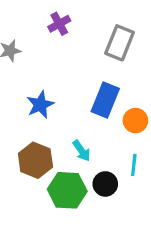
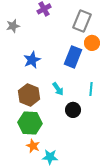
orange circle: (135, 121) -> (92, 43), moved
cyan line: (134, 165) -> (91, 89), moved
green hexagon: (67, 190) -> (30, 123), moved

